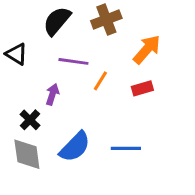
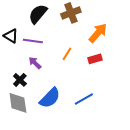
purple line: (73, 61) -> (33, 41), moved
purple arrow: (52, 94) -> (35, 63), turned -64
blue line: (126, 148) -> (84, 99), turned -30

